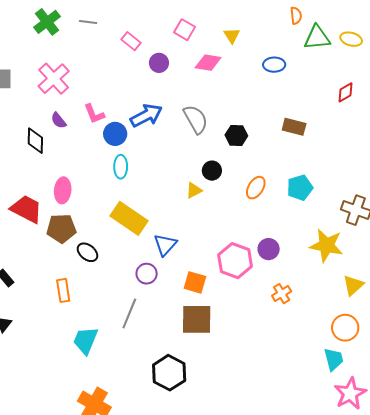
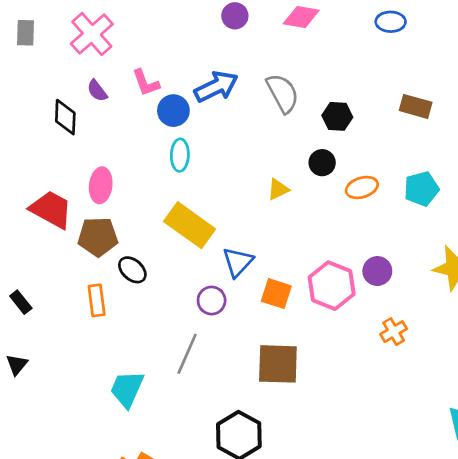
black circle: (212, 171) -> (322, 163), moved
orange ellipse: (256, 188) -> (362, 187), turned 40
orange square: (195, 282) -> (276, 294), moved
orange rectangle: (63, 290) -> (97, 300), moved

